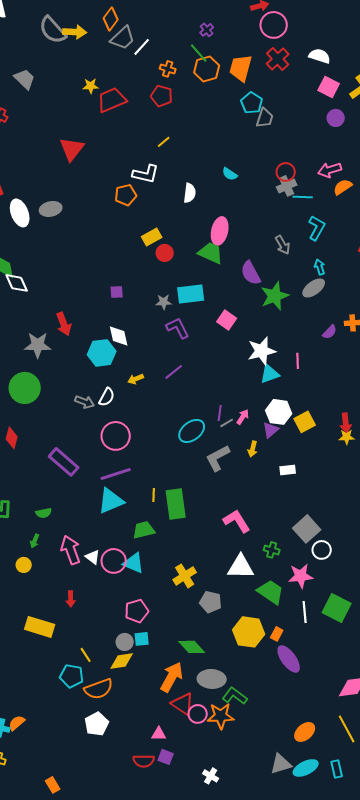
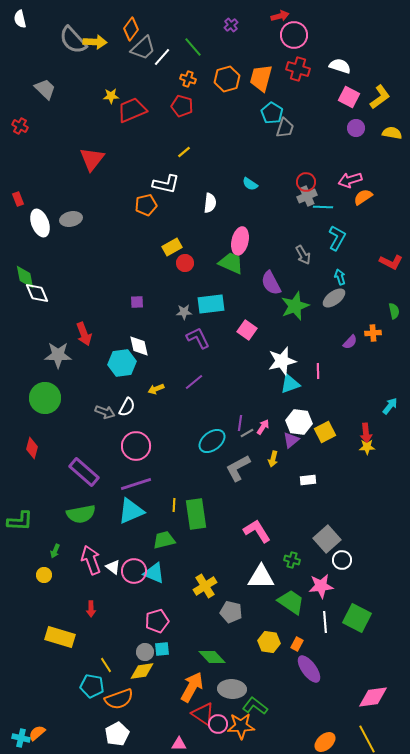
purple cross: (207, 30) -> (231, 25), moved
green line: (199, 53) -> (193, 47), moved
red cross: (278, 59) -> (298, 69), turned -30
green semicircle: (44, 513) -> (81, 514), moved, size x1.8
yellow hexagon: (249, 632) -> (269, 642), size x0.7

